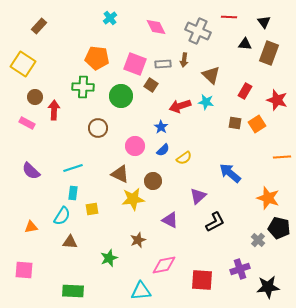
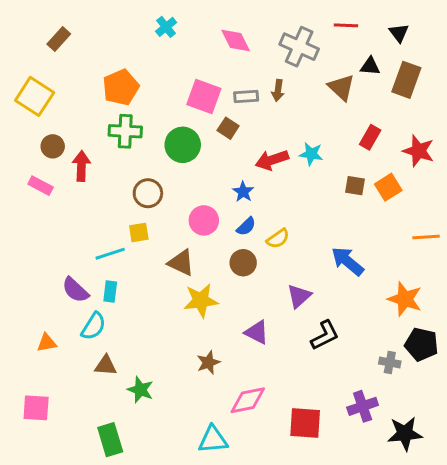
orange pentagon: (97, 58) -> (121, 87), moved, turned -30
brown triangle: (211, 75) -> (341, 87), moved
purple semicircle: (31, 171) -> (75, 290), moved
brown circle: (153, 181) -> (243, 263), moved
yellow square: (92, 209) -> (139, 232), moved
gray cross: (258, 240) -> (390, 362), turned -32
green star: (109, 258) -> (140, 390), moved, turned -30
green rectangle: (73, 291) -> (110, 440), turned 70

